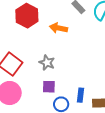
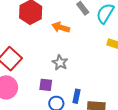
gray star: (47, 63) -> (60, 63), moved

